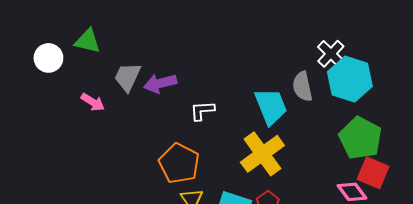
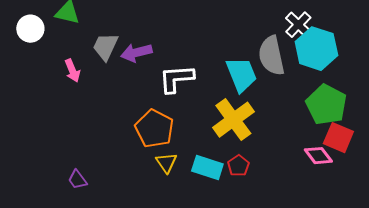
gray semicircle: (302, 86) -> (271, 56), size x1.4
pink arrow: (93, 102) -> (72, 71), turned 35
white L-shape: (202, 111) -> (176, 79), size x1.5

